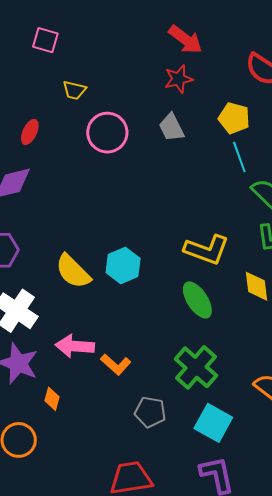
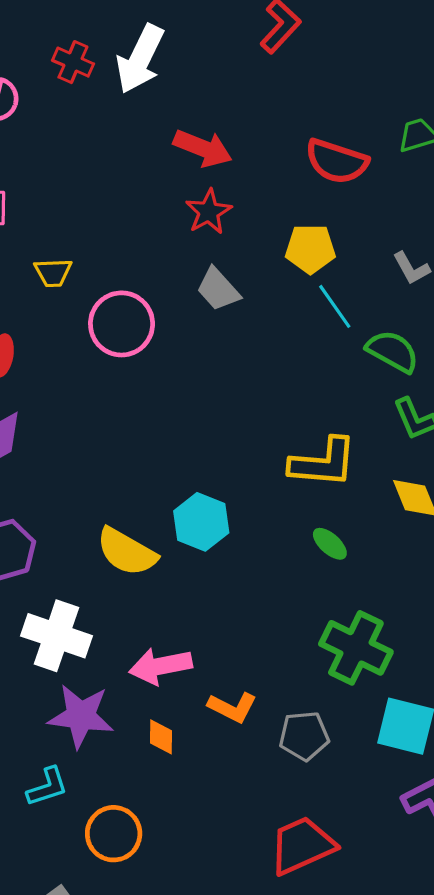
green ellipse: (197, 300) -> (330, 544), size x0.6
orange L-shape: (116, 364) -> (232, 707), moved
orange diamond: (52, 399) -> (161, 737), moved

